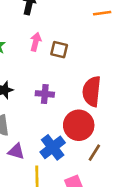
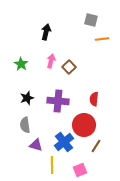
brown square: (59, 50) -> (69, 67), turned 32
red semicircle: (92, 91) -> (94, 99), size x0.6
purple cross: (45, 94) -> (58, 101), size x1.5

